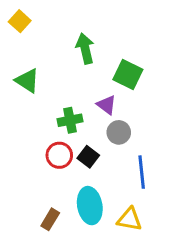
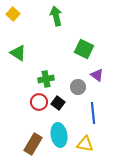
green arrow: (85, 49) -> (56, 16), moved
purple triangle: (107, 105) -> (97, 75), moved
brown rectangle: (50, 219) -> (33, 144), size x1.5

